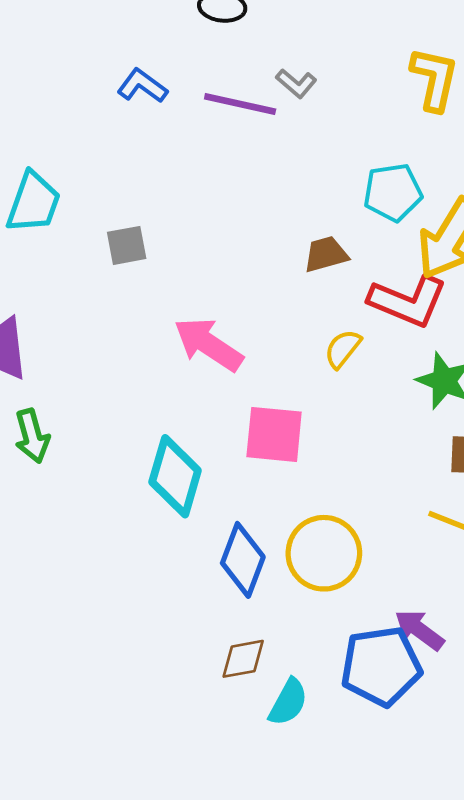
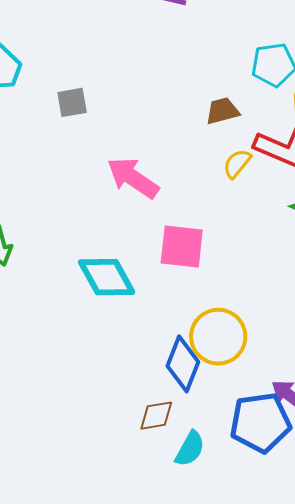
yellow semicircle: (343, 349) -> (237, 164), moved
cyan diamond: (175, 476) -> (107, 277), turned -46
blue diamond: (243, 560) -> (183, 364), moved

